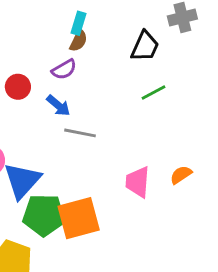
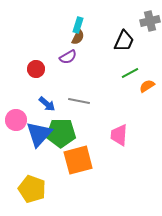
blue arrow: (58, 106) -> (47, 104), moved
orange semicircle: (181, 175) -> (147, 86), moved
green pentagon: (44, 215) -> (61, 133), moved

